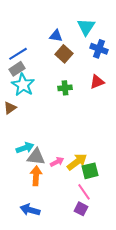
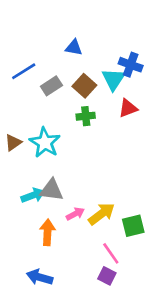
cyan triangle: (86, 27) -> (113, 79), moved
brown square: (64, 54) -> (84, 86), moved
gray rectangle: (17, 69) -> (51, 86), moved
cyan star: (23, 85) -> (45, 143), moved
gray triangle: (36, 157) -> (51, 190), moved
green square: (90, 171) -> (133, 226), moved

